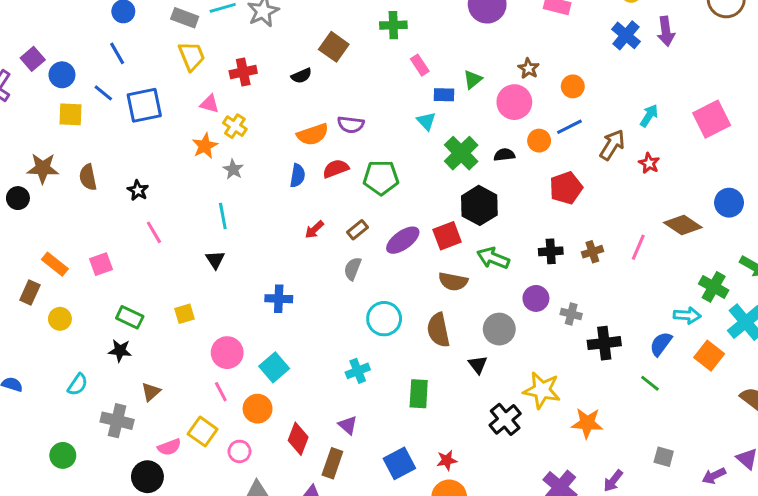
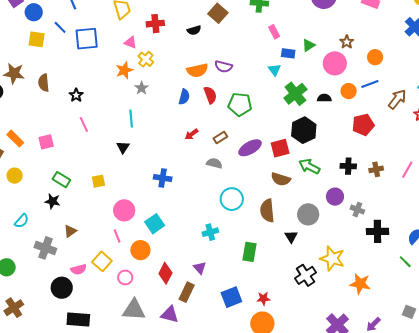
red semicircle: (336, 169) -> (210, 95), turned 84
gray semicircle: (353, 269) -> (214, 163), turned 77

